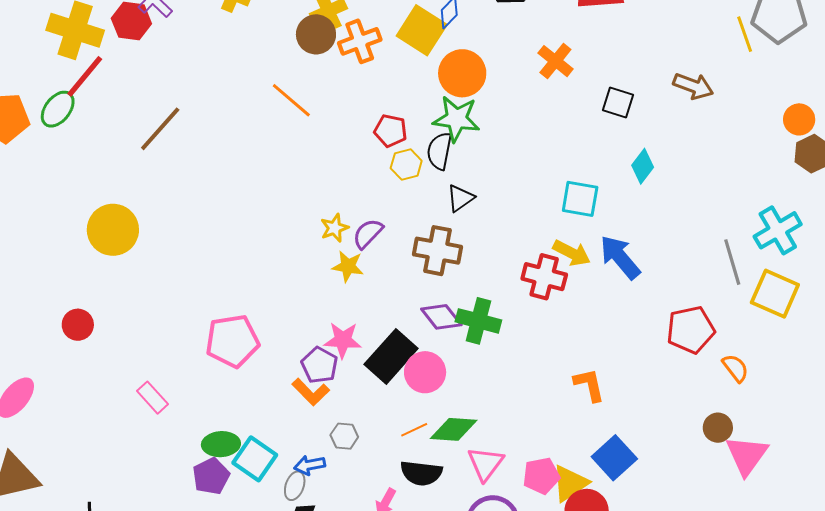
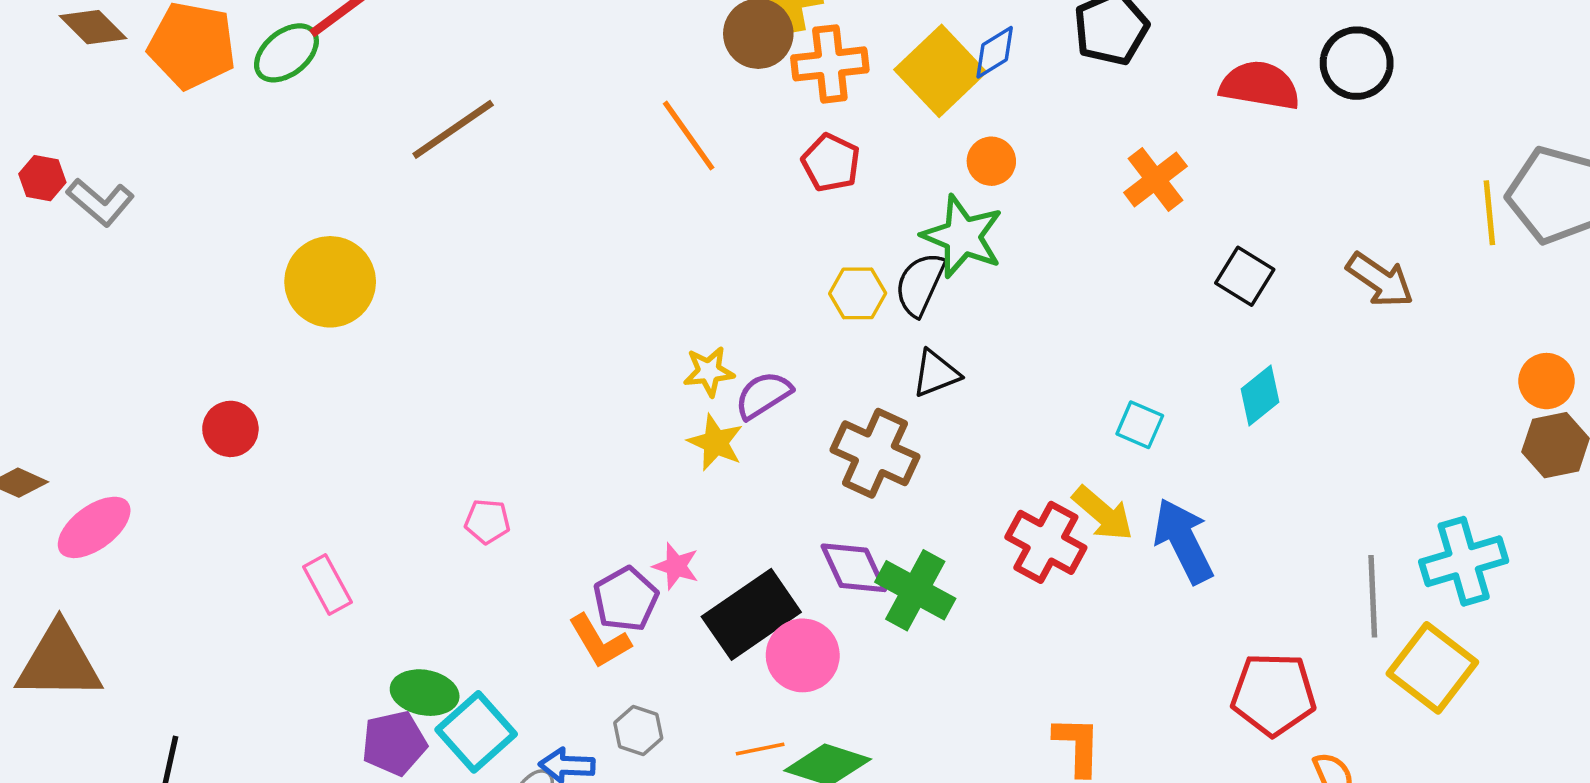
orange circle: (462, 73) -> (991, 161), size x0.6
red pentagon: (391, 131) -> (831, 163), moved
cyan square: (580, 199) -> (1140, 425), size x0.7
pink star: (343, 340) -> (676, 566), size x0.7
pink pentagon: (232, 341) -> (487, 521), size x0.5

